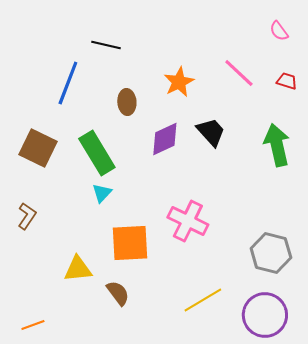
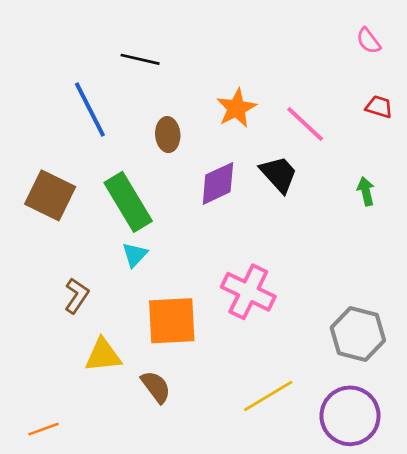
pink line: (239, 73) -> (305, 124), moved
blue line: (68, 83) -> (90, 109), turned -48
green arrow: (277, 145) -> (366, 191), size x0.5
brown L-shape: (27, 216) -> (77, 296), moved

